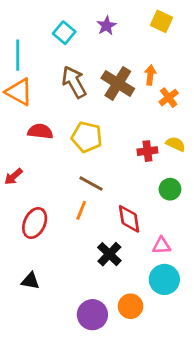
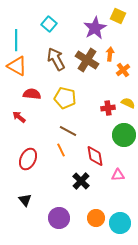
purple star: (107, 26) -> (95, 28), moved, size x1.6
red arrow: (13, 177) -> (19, 117), moved, turned 80
green circle: (170, 189) -> (124, 135), size x1.5
orange line: (81, 210) -> (61, 150), turned -48
cyan circle: (164, 279) -> (120, 223), moved
black triangle: (30, 281) -> (25, 200), turned 40
purple circle: (92, 315) -> (59, 218), moved

